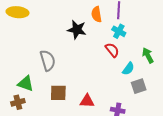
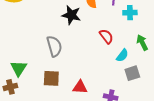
cyan cross: (119, 31) -> (130, 13), moved, turned -32
gray semicircle: (48, 60) -> (54, 46), moved
green triangle: (26, 84) -> (19, 68), turned 42

